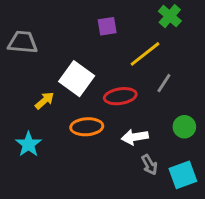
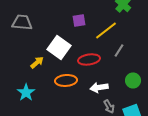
purple square: (107, 26) -> (79, 20), moved

